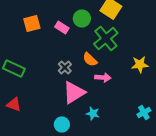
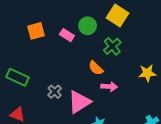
green cross: (106, 38) -> (112, 46), size x0.7
gray cross: (65, 68) -> (55, 92), moved

